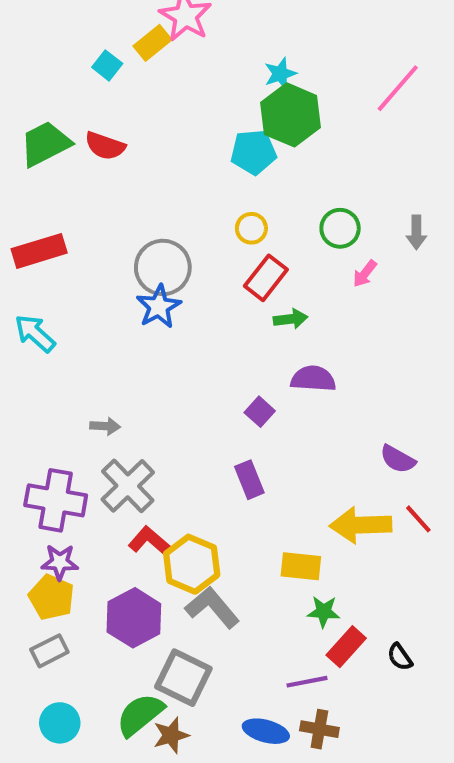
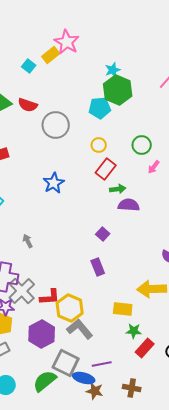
gray circle: (163, 267) -> (56, 125), moved
purple semicircle: (313, 379) -> (129, 205), moved
gray arrow: (105, 426) -> (28, 241), turned -120
gray cross: (128, 486) -> (22, 291), moved
red L-shape: (150, 542) -> (50, 297), turned 135
purple line: (307, 682) -> (102, 364), moved
blue ellipse: (266, 731) -> (84, 378), moved
brown star: (171, 735) -> (95, 391), moved, turned 30

